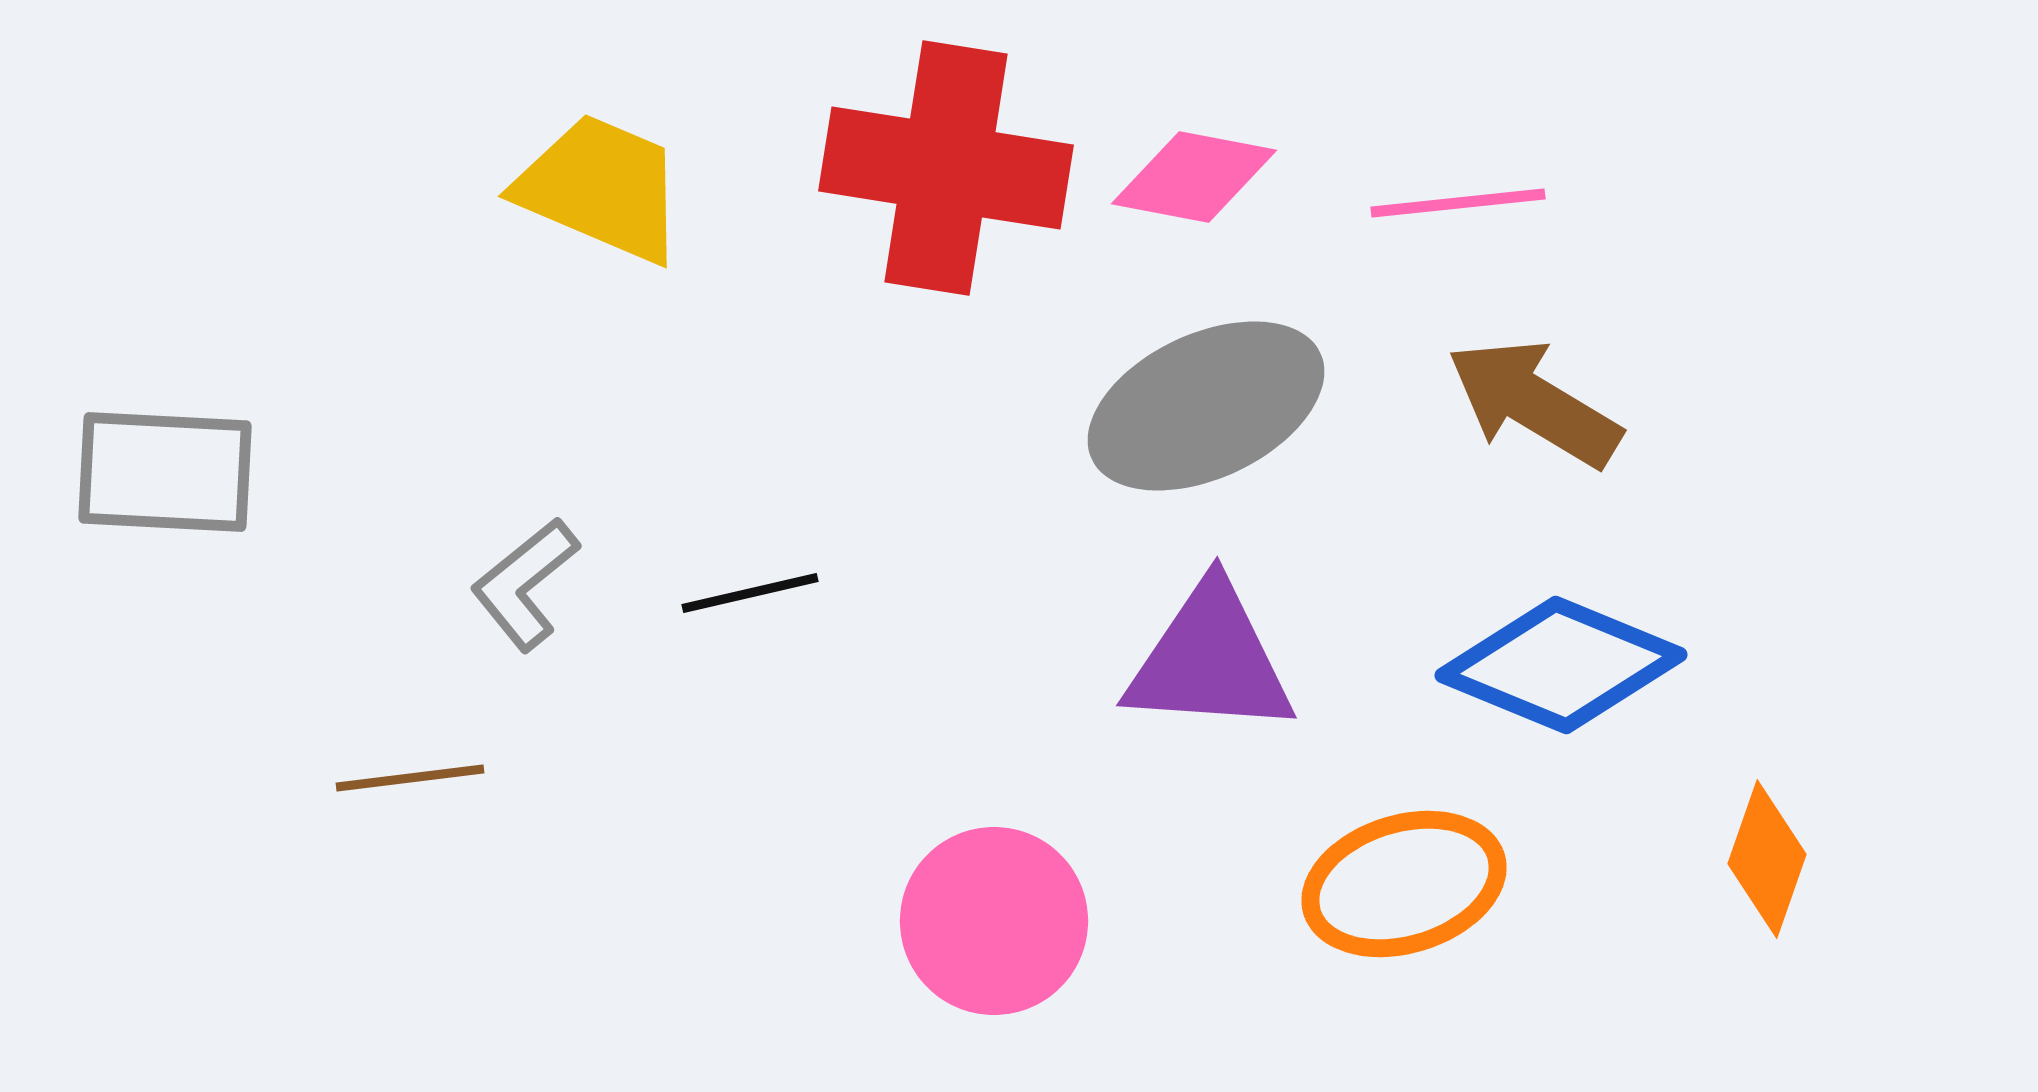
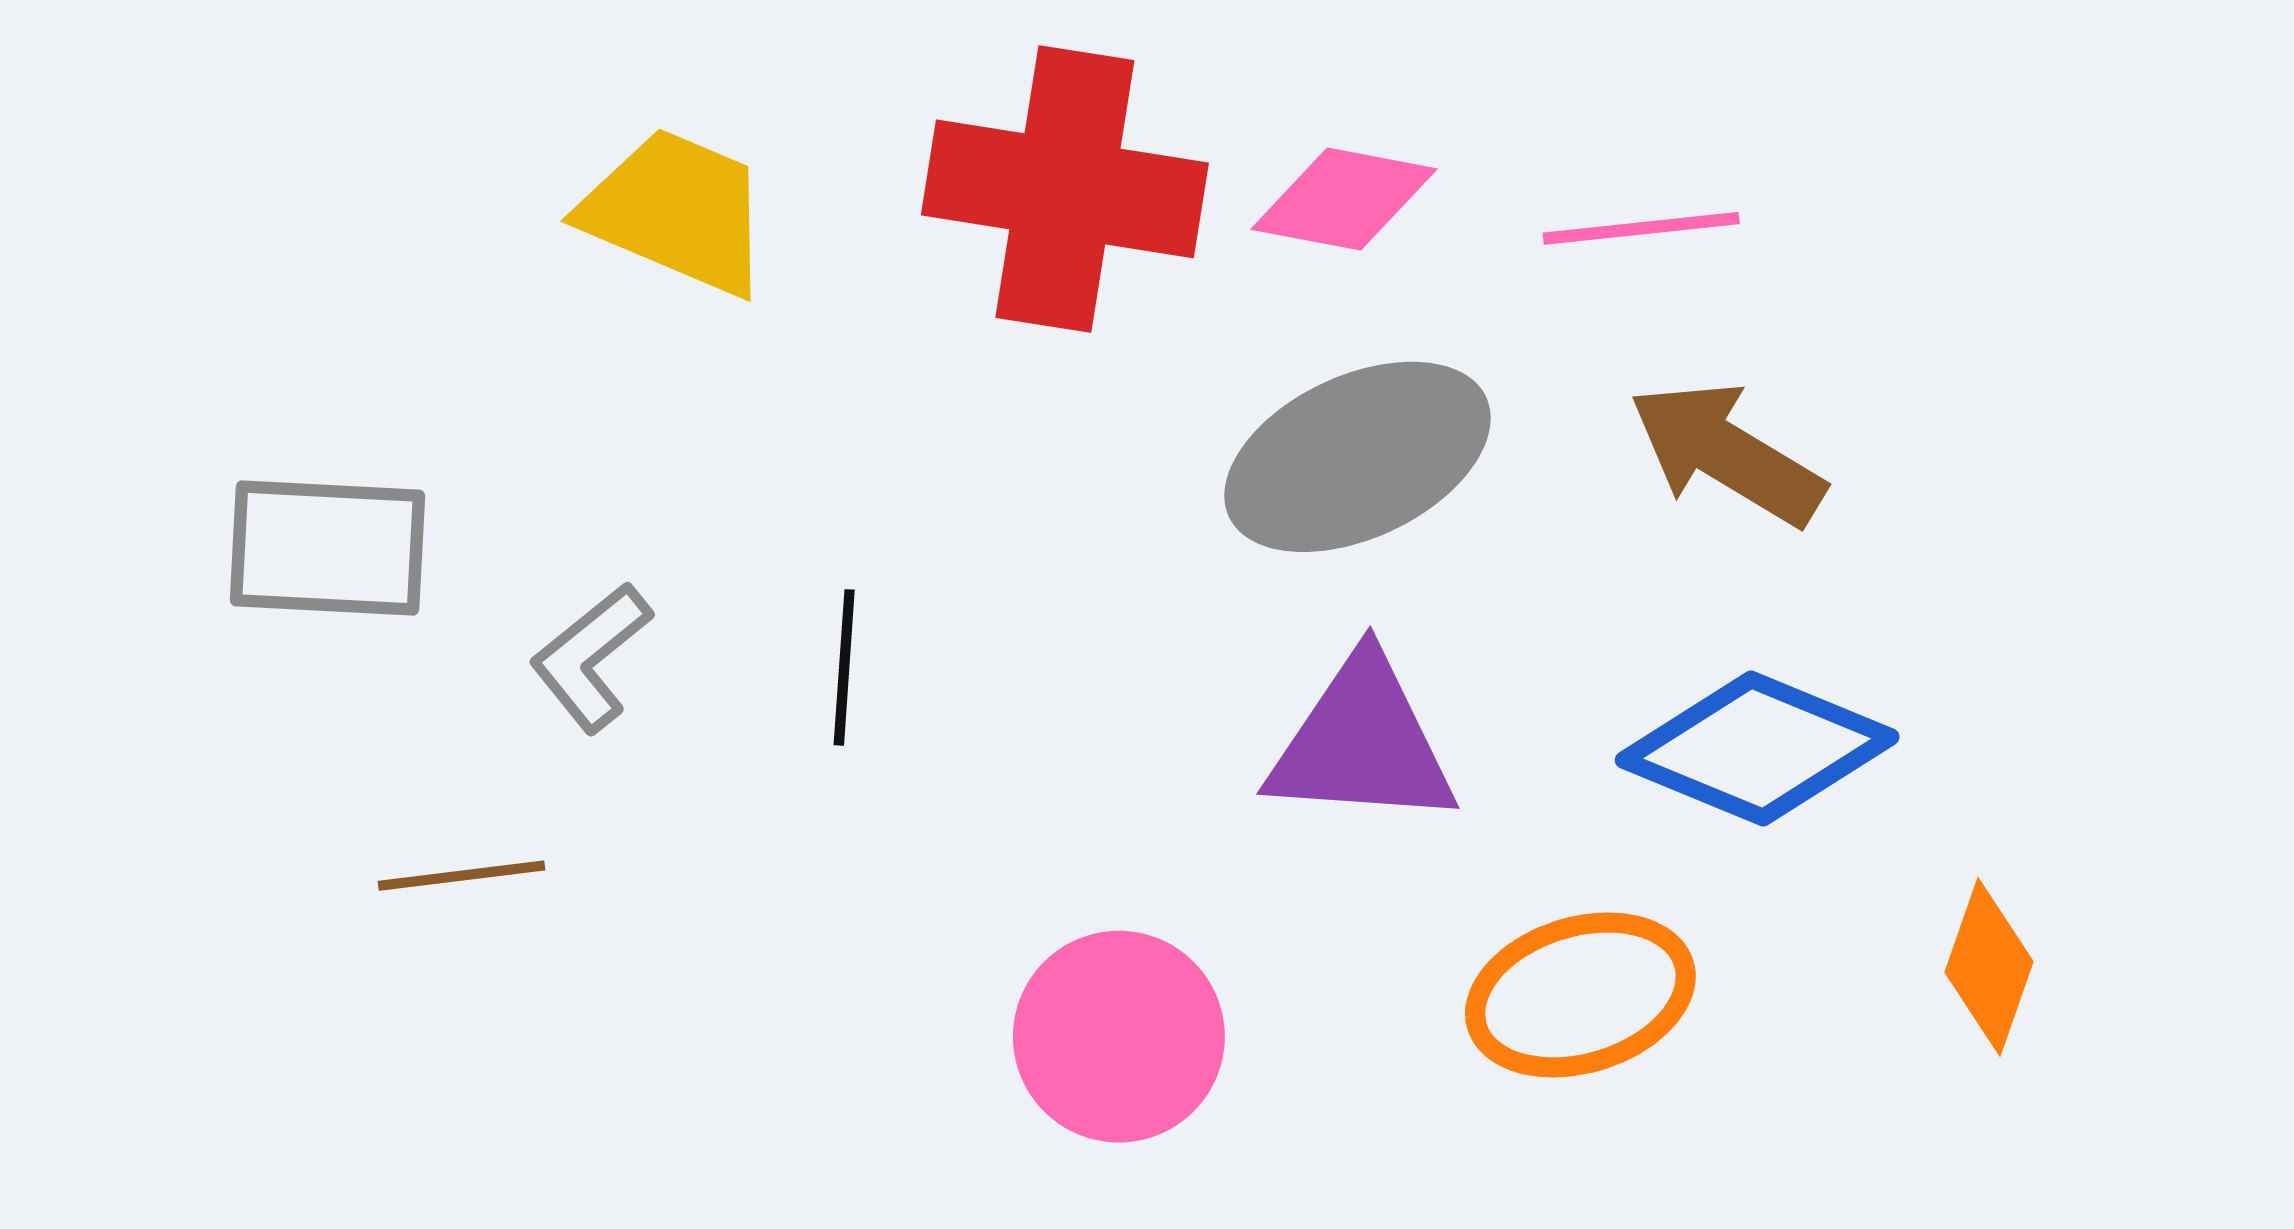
gray rectangle: (165, 472) -> (327, 548), moved
black line: (750, 593) -> (844, 667), turned -73

